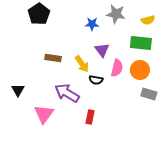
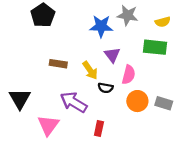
blue star: (92, 24) -> (101, 26), size x1.5
orange circle: (140, 70) -> (137, 101), moved
black triangle: (18, 90) -> (20, 99), size x1.5

